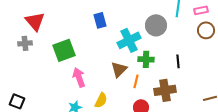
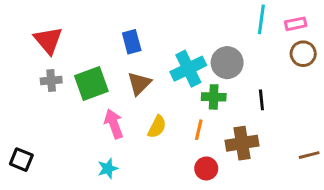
blue rectangle: (100, 20) -> (132, 42), moved
gray circle: (156, 25) -> (227, 63), moved
gray cross: (25, 43) -> (51, 81), moved
brown triangle: (119, 69) -> (139, 84), moved
yellow semicircle: (101, 100) -> (157, 127), moved

